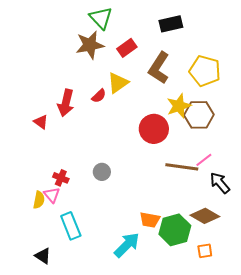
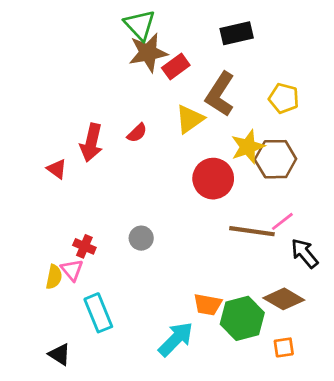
brown star: (90, 45) -> (148, 53), moved
yellow pentagon: (205, 71) -> (284, 98), size x0.7
yellow triangle: (118, 83) -> (190, 119), moved

